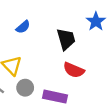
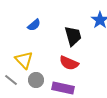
red semicircle: (74, 70) -> (69, 63), moved

